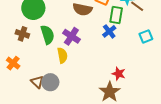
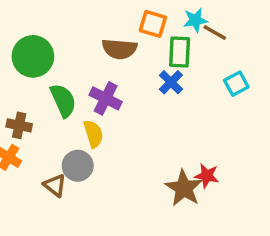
brown cross: (22, 34) -> (19, 125), moved
red star: (119, 74) -> (207, 176), moved
gray circle: (50, 82) -> (78, 166), moved

